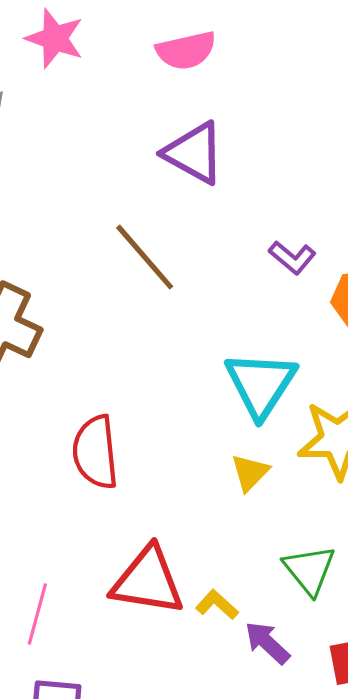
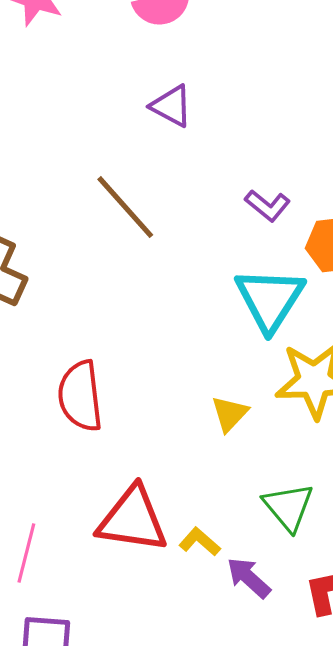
purple triangle: (194, 153) -> (171, 106), size x0.7
cyan triangle: (261, 384) -> (270, 299), moved

